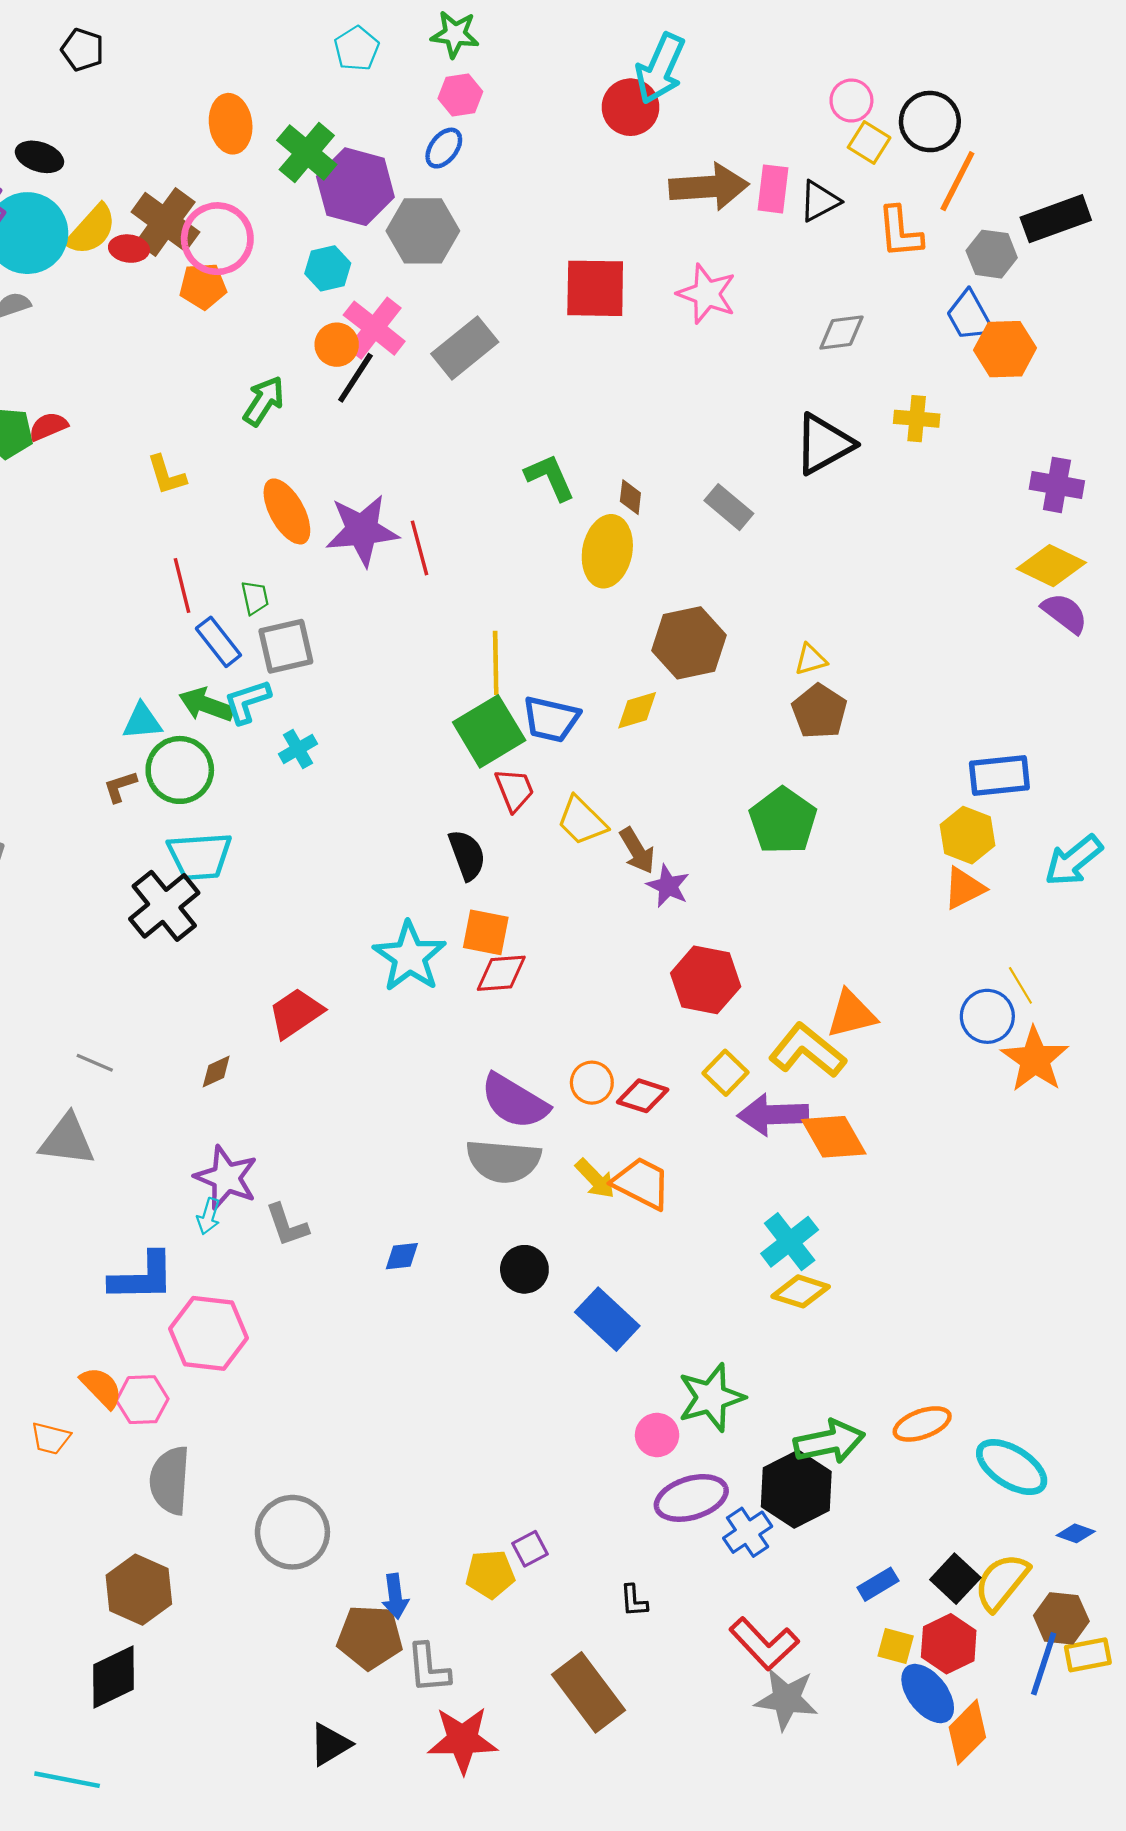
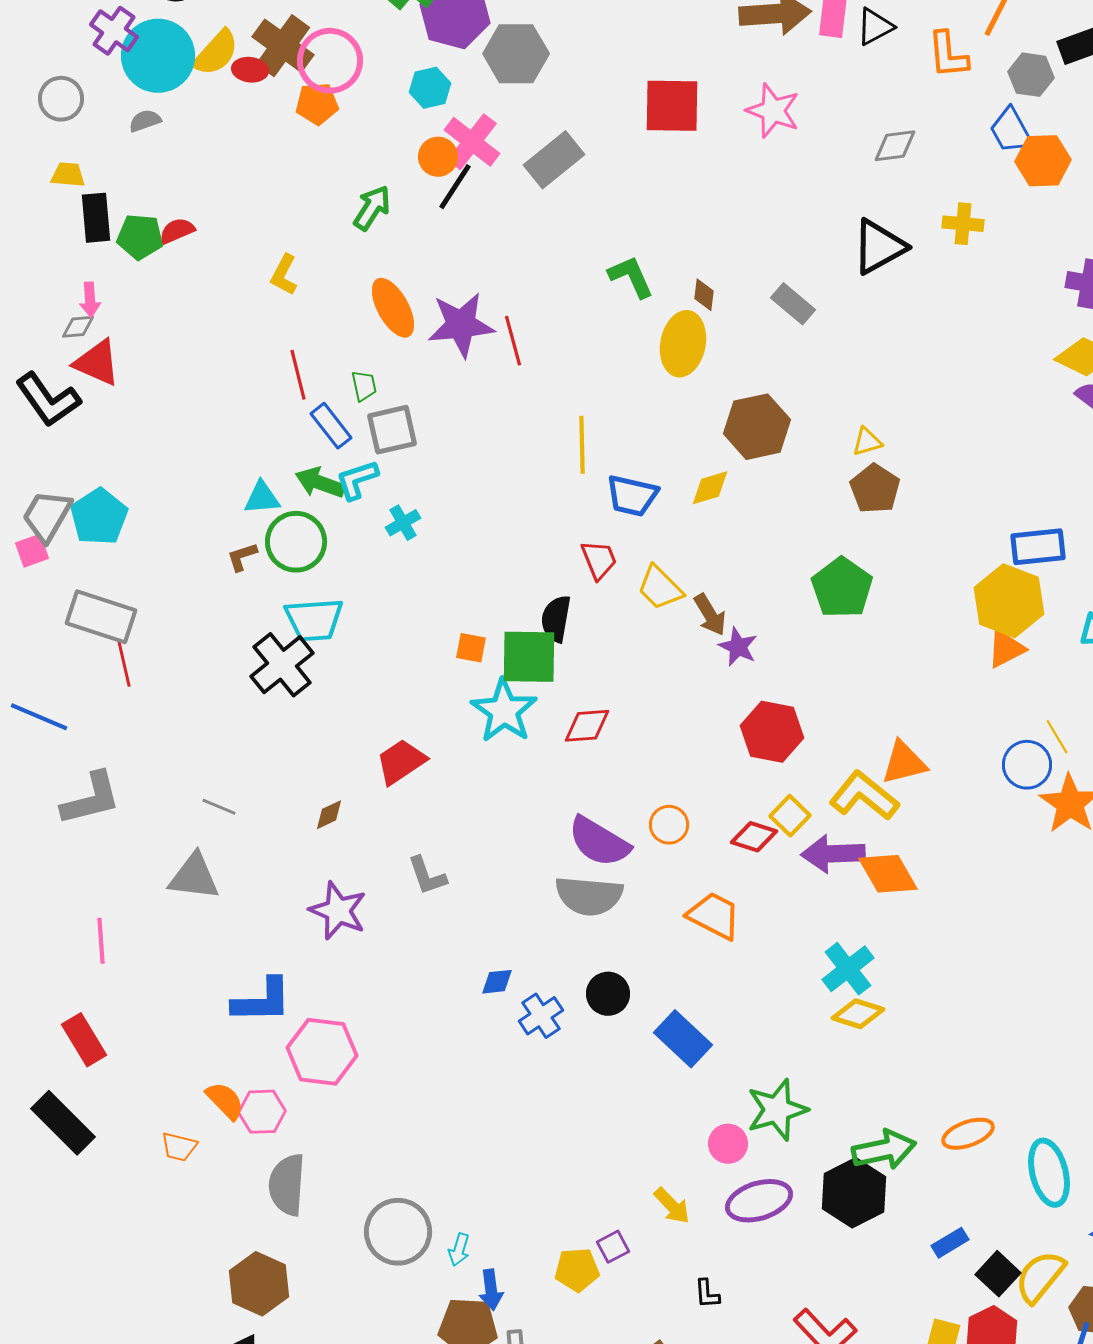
yellow L-shape: (167, 475) -> (284, 275), turned 45
green square: (489, 731) -> (529, 657), moved, turned 32
yellow hexagon: (967, 835) -> (1009, 601), size x1.4
black semicircle: (467, 855) -> (556, 619), turned -150
orange square: (486, 932) -> (471, 648), moved, size x0.7
red diamond: (643, 1096) -> (754, 837), moved
yellow arrow: (595, 1179) -> (672, 1206), moved
cyan arrow: (209, 1216) -> (459, 1250), moved
gray L-shape: (287, 1225) -> (427, 876), moved
cyan ellipse: (1012, 1467) -> (1049, 1173), turned 44
blue cross: (748, 1532) -> (541, 1016), moved
blue rectangle: (878, 1584) -> (950, 1243), moved

